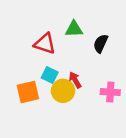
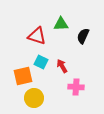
yellow circle: (63, 91) -> (34, 98), moved
pink cross: (110, 92) -> (76, 87), moved

